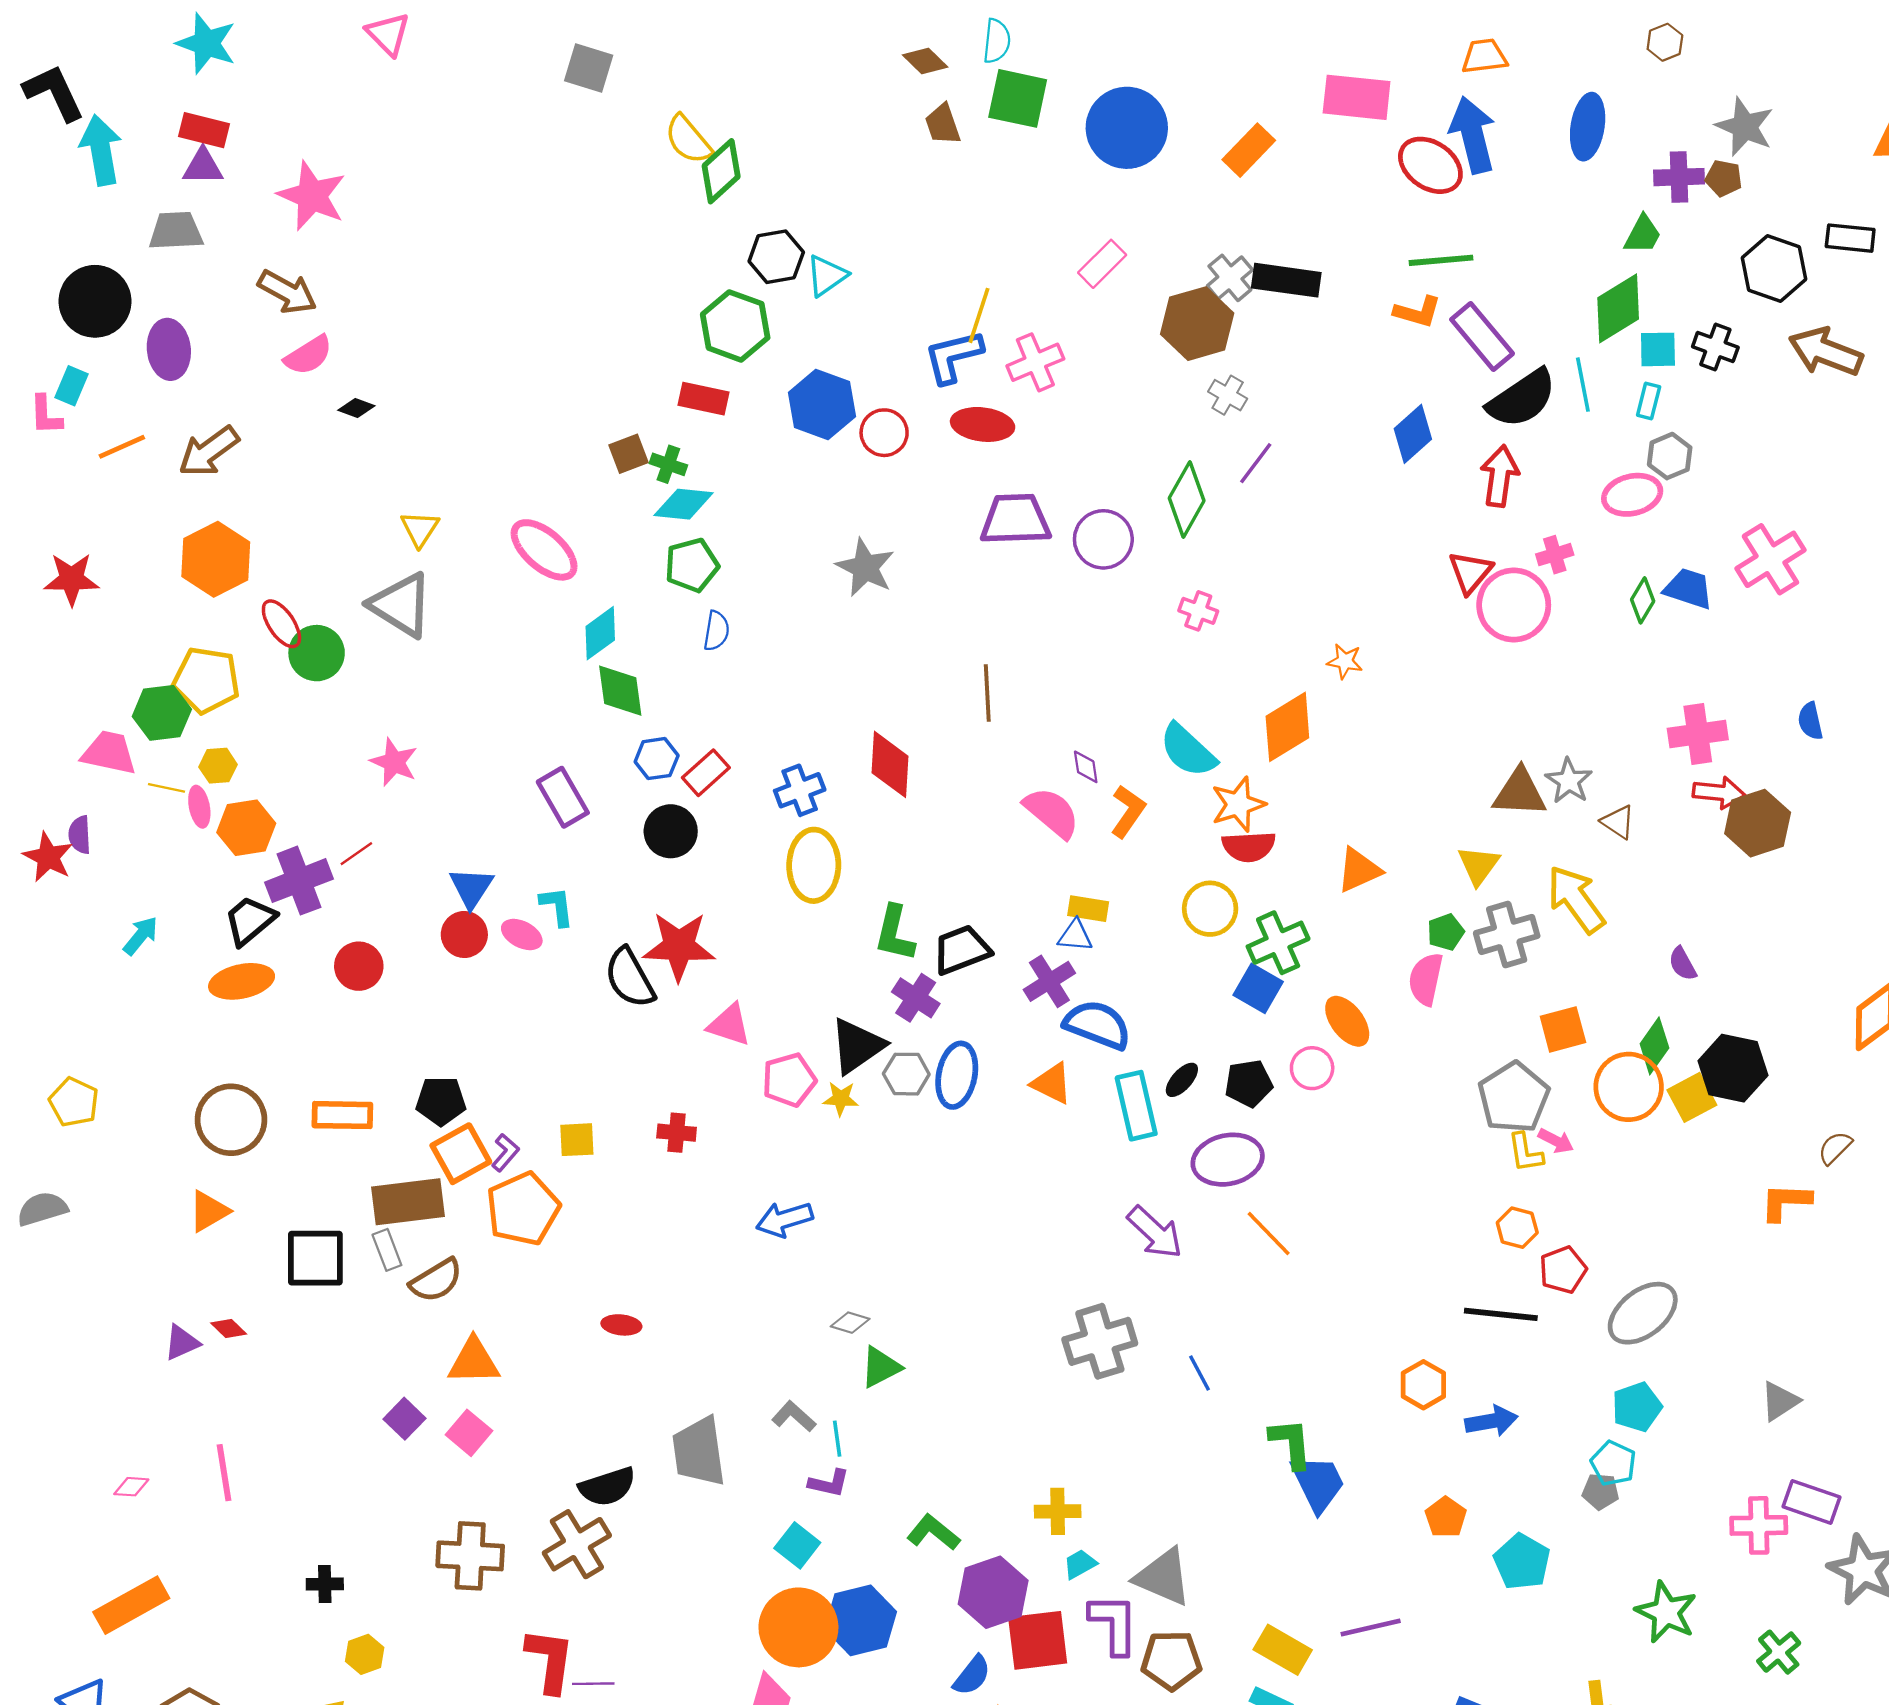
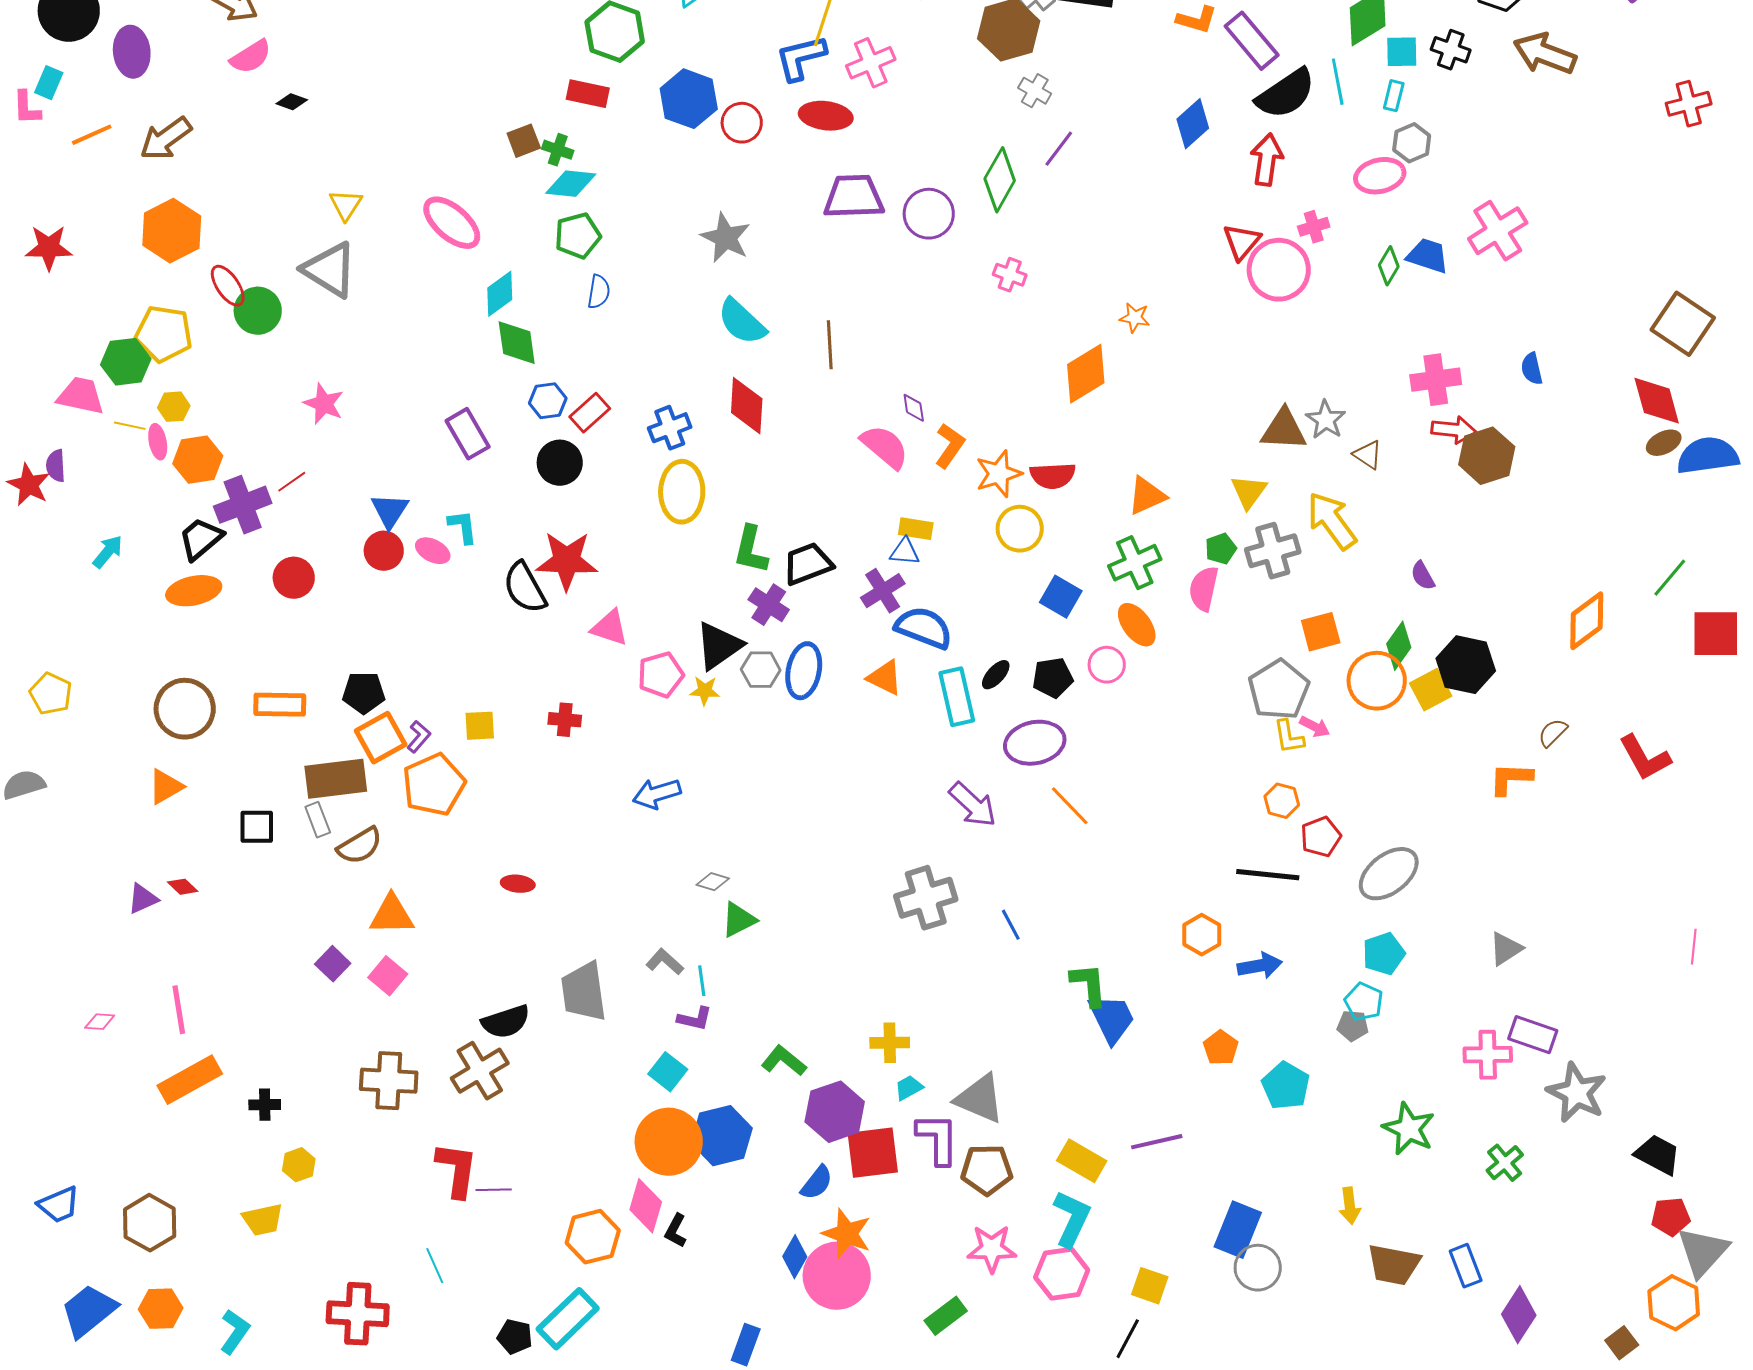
cyan semicircle: (1188, 750) -> (742, 322), moved
orange star: (1238, 804) -> (999, 474), moved
green cross: (1278, 943) -> (1135, 563), moved
black square: (315, 1258) -> (257, 827), size x0.7
orange rectangle: (131, 1605) -> (190, 1080), moved

